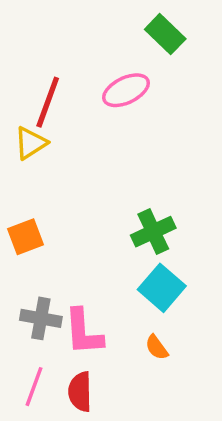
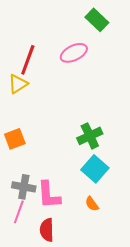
pink line: (34, 387) -> (19, 212), moved

